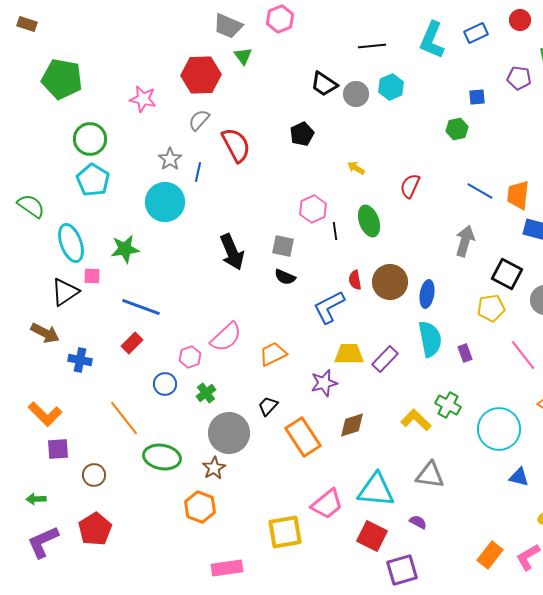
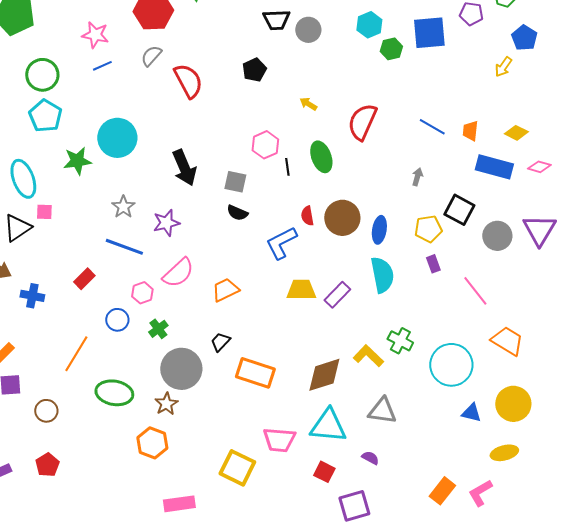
black trapezoid: (324, 84) -> (276, 20), turned -36
cyan hexagon: (391, 87) -> (369, 25), moved
blue square: (477, 97) -> (429, 33), size x2.0
green hexagon: (457, 129) -> (391, 49), moved
gray star: (170, 159) -> (123, 207), moved
blue line: (198, 172) -> (102, 66), moved, turned 54
red semicircle: (410, 186) -> (362, 122), size x1.5
orange trapezoid: (518, 195) -> (470, 131), size x0.7
gray arrow: (465, 241) -> (417, 177), size x0.6
green star: (125, 249) -> (77, 161), moved
black arrow: (232, 252) -> (184, 168), moved
blue line: (141, 307) -> (124, 247), moved
yellow pentagon: (491, 308) -> (428, 229), moved
purple rectangle: (465, 353) -> (433, 264), moved
purple star: (324, 383) -> (166, 223), moved
orange line: (124, 418) -> (76, 354), turned 69
brown diamond: (352, 425) -> (324, 375), moved, size x1.4
orange rectangle: (303, 437) -> (255, 373), turned -39
pink trapezoid: (327, 504) -> (279, 440), turned 44
red pentagon: (95, 529) -> (47, 465), size x0.7
yellow square: (285, 532) -> (237, 468), turned 36
red square: (372, 536) -> (324, 472), size x0.7

